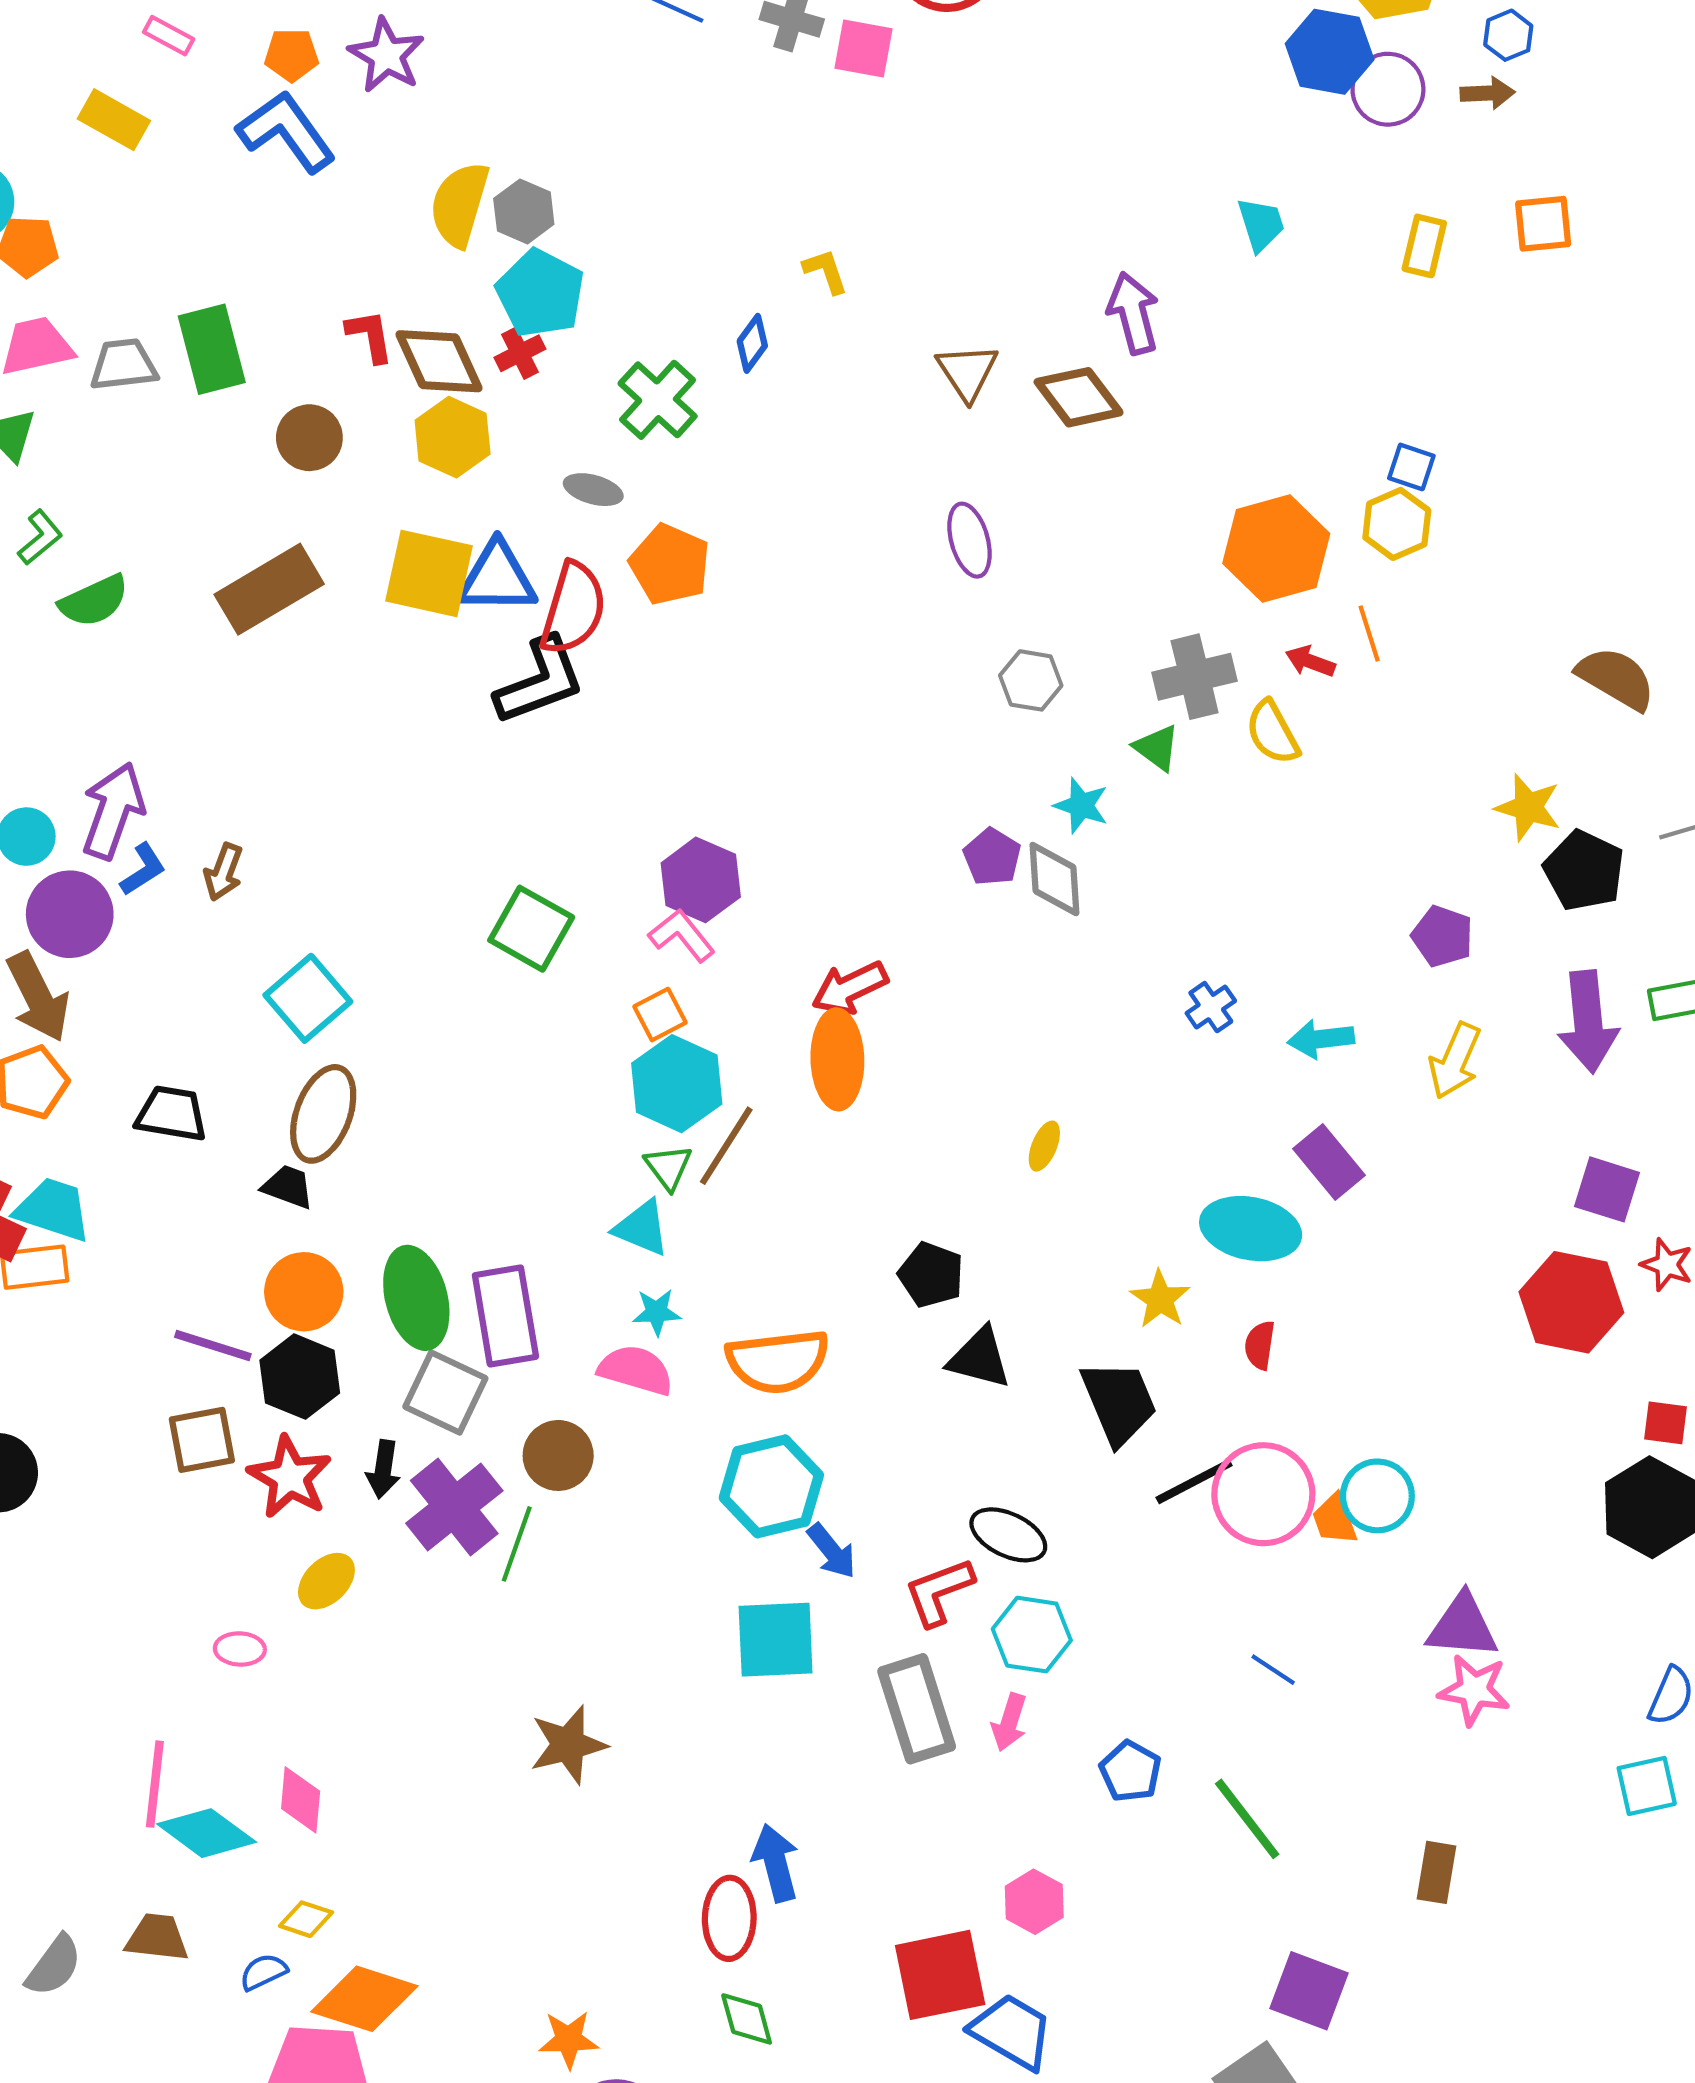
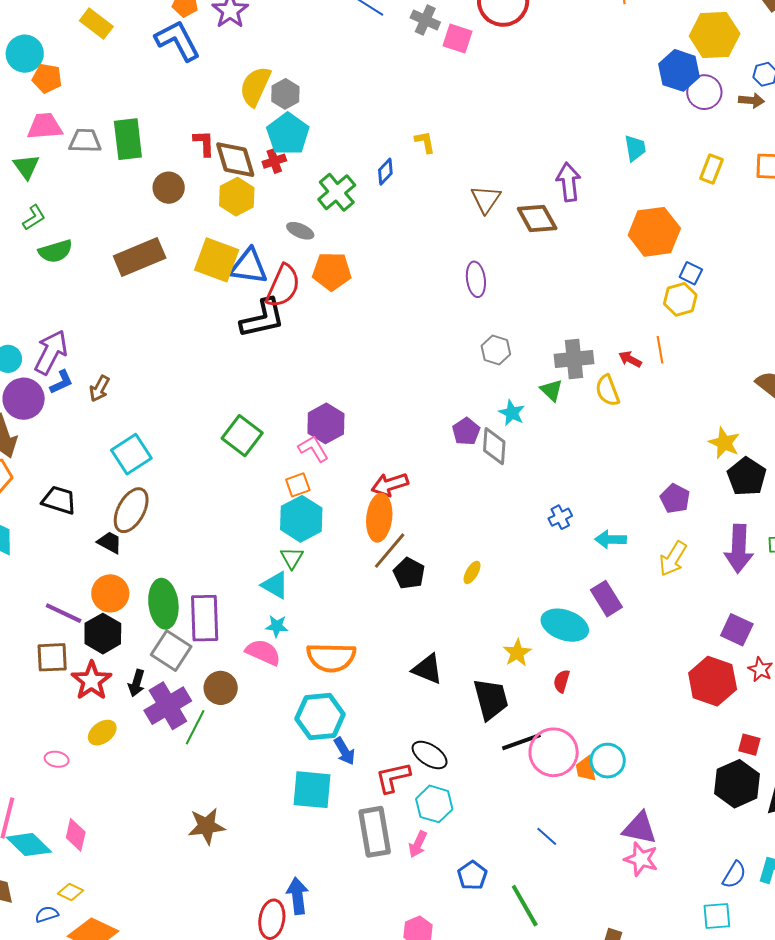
orange hexagon: (1276, 548) -> (654, 232), moved
orange pentagon: (670, 564) -> (332, 271), turned -30
brown line: (726, 1146) -> (390, 551), moved
black pentagon: (931, 1275) -> (409, 573), moved

